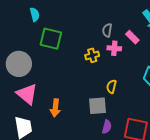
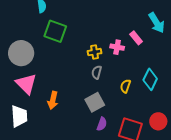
gray semicircle: (107, 30) -> (97, 72), moved
yellow semicircle: (111, 87) -> (125, 86), moved
gray square: (98, 106) -> (95, 102), turned -30

